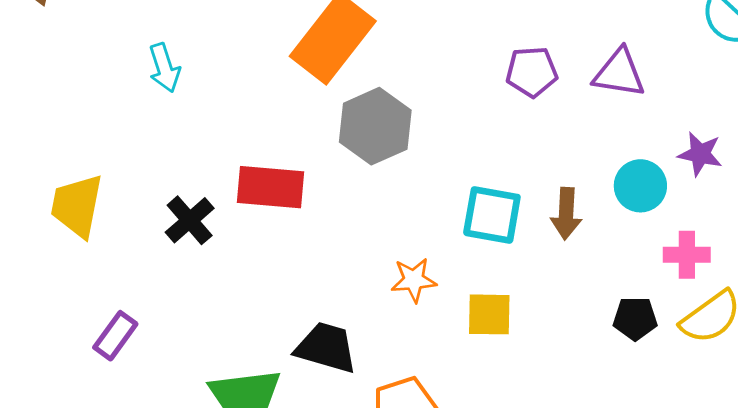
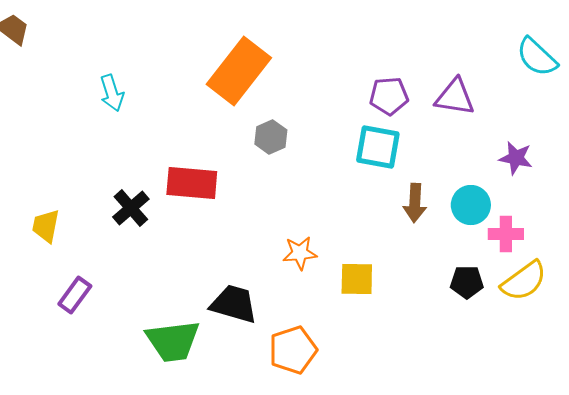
gray hexagon: (375, 126) -> (271, 137), size x0.6
cyan circle: (640, 186) -> (471, 205), moved
yellow trapezoid: (77, 206) -> (46, 226), moved, size x0.7
cyan square: (492, 215) -> (378, 147), moved

